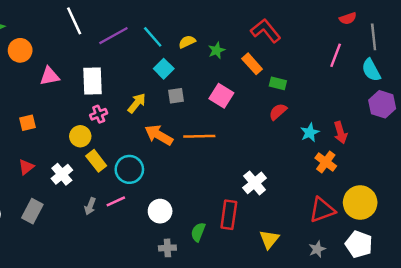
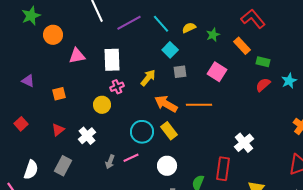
cyan star: (310, 133) -> (289, 81), moved
yellow rectangle: (96, 161) -> (169, 131), moved

